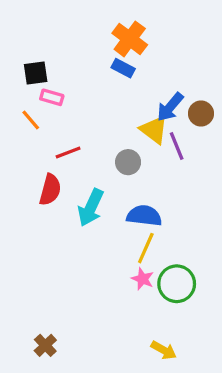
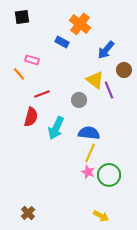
blue rectangle: (123, 68) -> (62, 42), moved
black square: (36, 73) -> (22, 17), moved
blue arrow: (170, 107) -> (106, 50), moved

